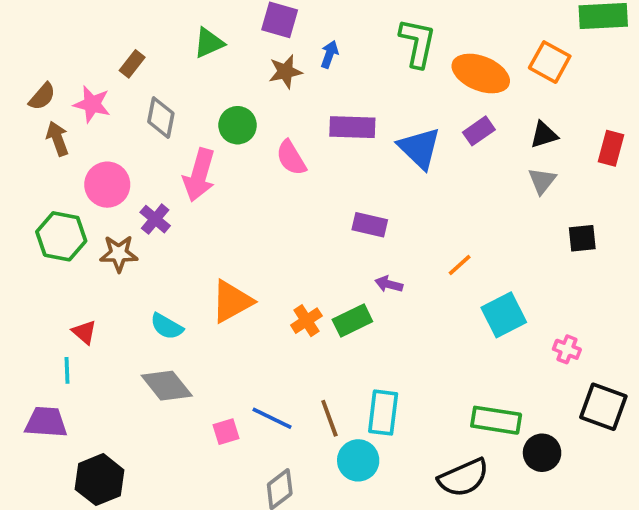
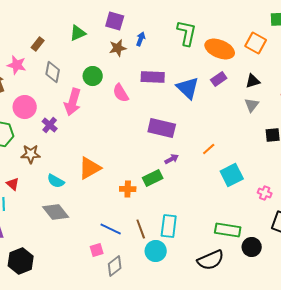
purple rectangle: (370, 225) -> (162, 128), size x1.5
brown star: (119, 254) -> (31, 154), moved
purple arrow: (389, 284) -> (172, 159), turned 136
orange cross: (306, 321) -> (128, 189), moved, turned 35
pink square: (226, 432) -> (97, 250), moved

